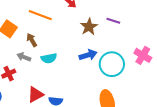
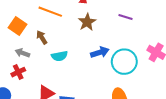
brown star: (89, 27) -> (87, 22), moved
gray arrow: (24, 57) -> (22, 53), moved

